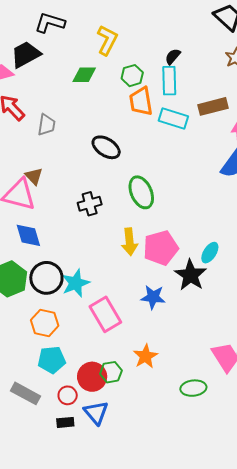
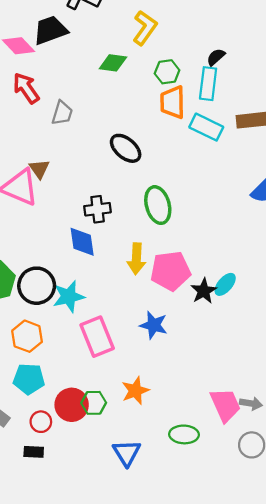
blue diamond: (28, 235) -> (82, 242), moved
black star: (190, 275) -> (204, 291), moved, size x0.7
blue triangle: (96, 413) -> (127, 453), moved

